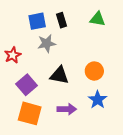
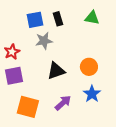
black triangle: (59, 75) -> (56, 71), turned -30
purple square: (26, 85) -> (14, 76), moved, turned 30
purple arrow: (67, 109) -> (63, 103), turned -42

